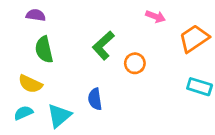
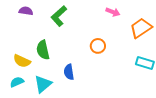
green L-shape: (103, 45) -> (59, 16), moved
green semicircle: (44, 50) -> (43, 50), moved

